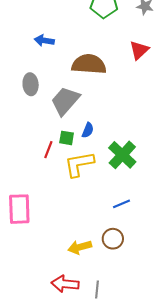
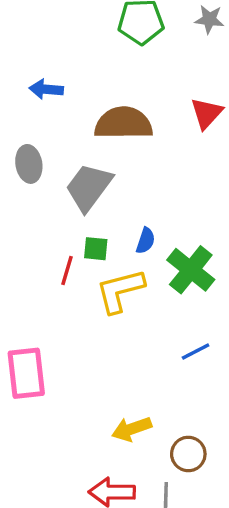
red triangle: (139, 50) -> (207, 113), moved
blue semicircle: (88, 130) -> (146, 241), moved
brown circle: (113, 239) -> (188, 454), moved

